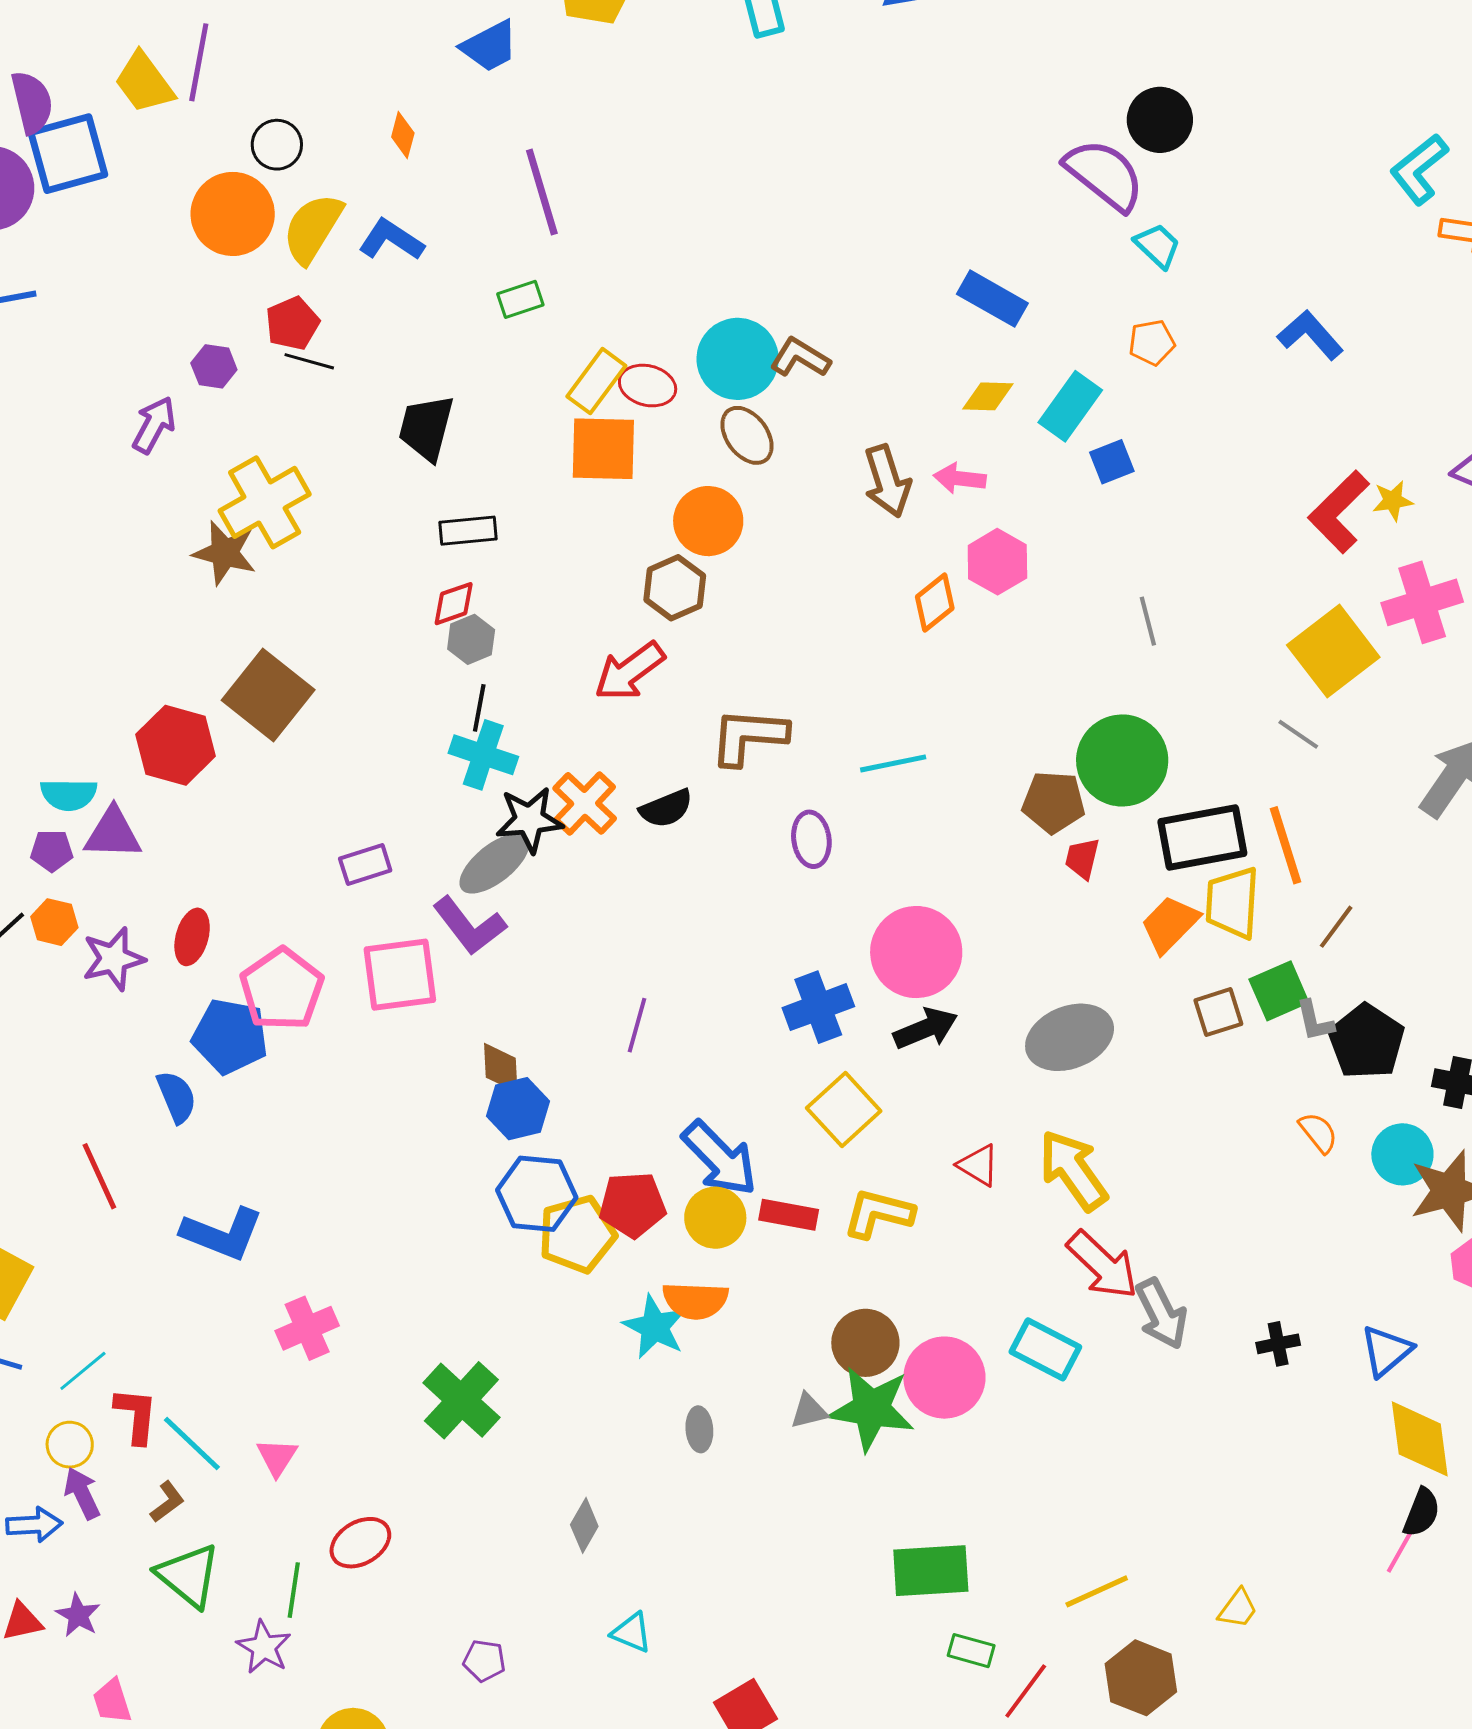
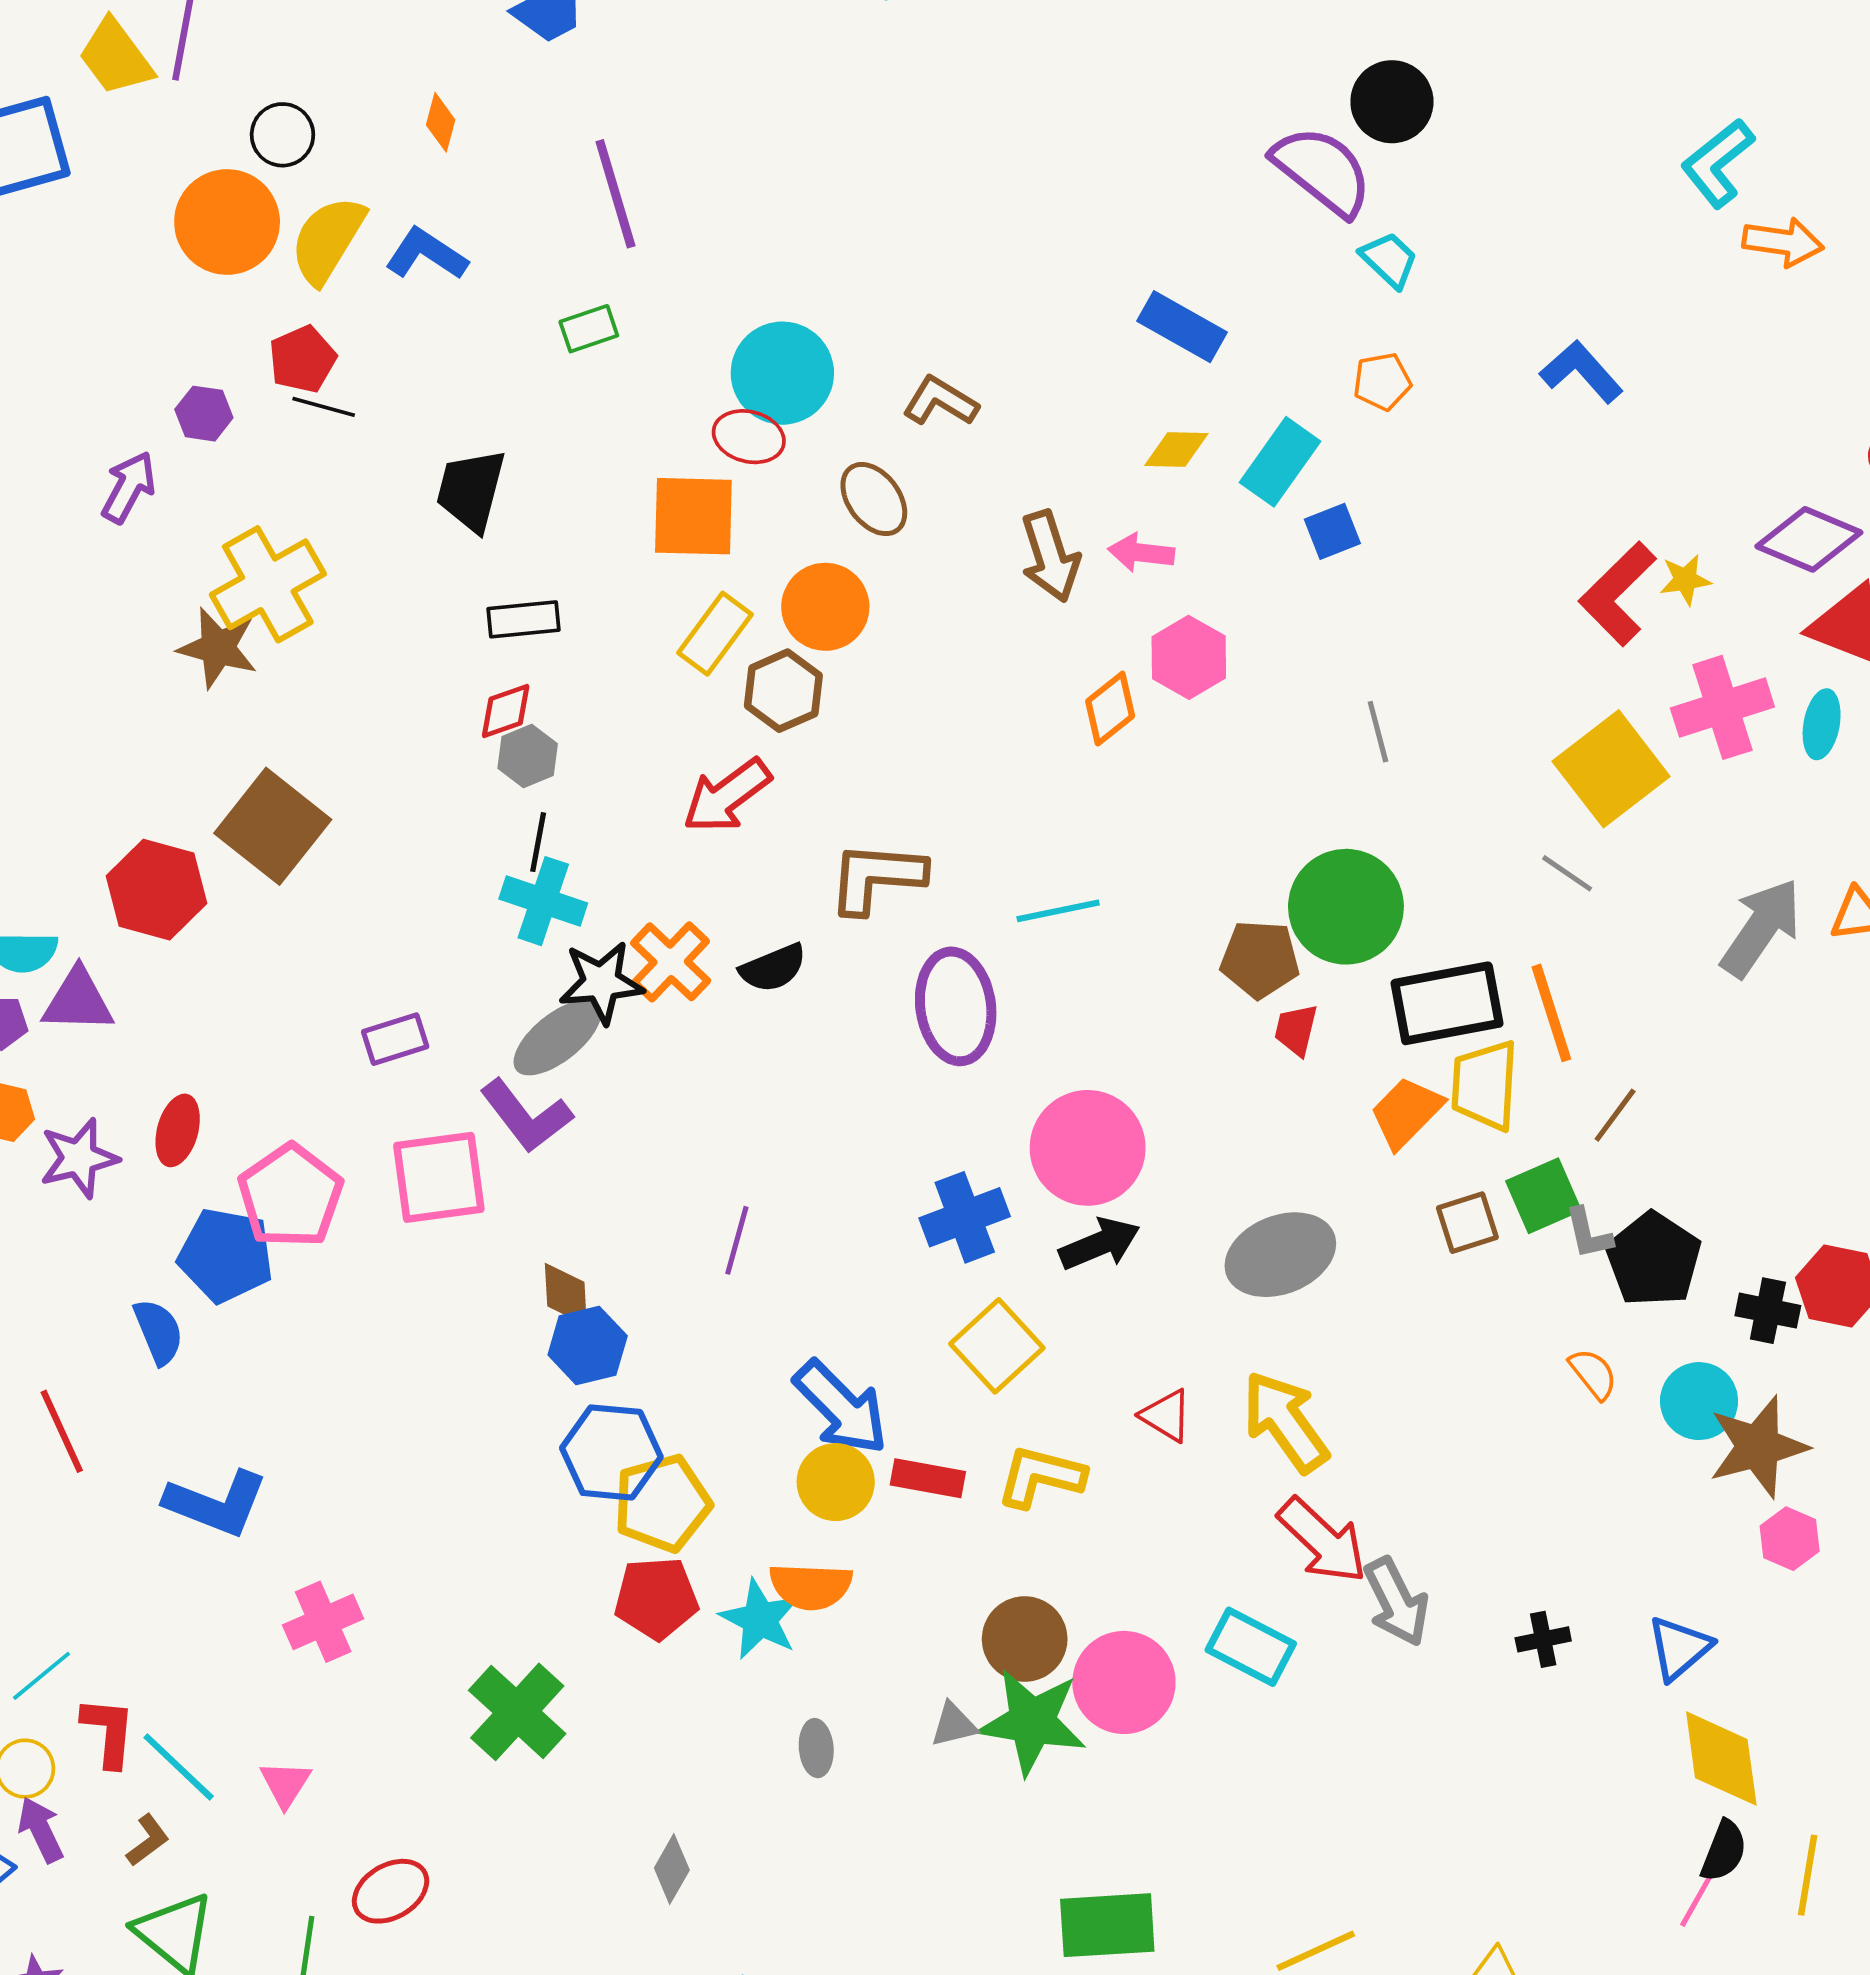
cyan circle: (738, 359) -> (782, 373), moved
yellow rectangle: (596, 381) -> (715, 634), moved
purple ellipse: (811, 839) -> (956, 1006), size x1.6
red pentagon: (632, 1205) -> (656, 1598), moved

